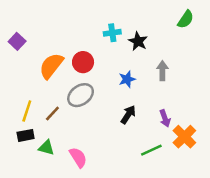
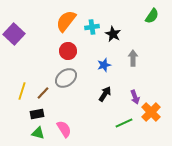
purple square: (17, 41) -> (14, 34), size x1.5
orange semicircle: (51, 66) -> (66, 21), moved
black rectangle: (26, 135) -> (37, 114), moved
green triangle: (46, 148) -> (38, 133), moved

